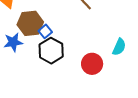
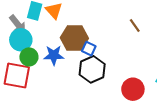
blue square: (45, 31) -> (89, 49), turned -32

